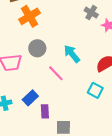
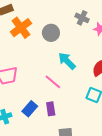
gray circle: (37, 48) -> (51, 33), moved
purple rectangle: (45, 111) -> (51, 109), moved

